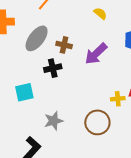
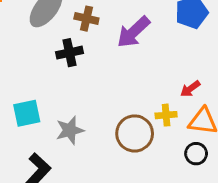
cyan square: (24, 92) -> (27, 113), moved
yellow cross: (118, 99) -> (166, 115), moved

